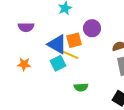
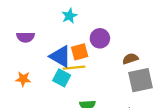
yellow line: (69, 54) -> (74, 68), turned -30
cyan square: (58, 63) -> (62, 78), turned -35

